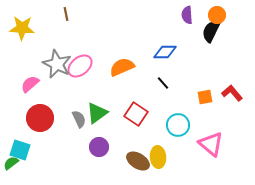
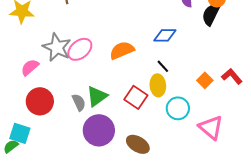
orange square: (205, 97) -> (205, 80), turned -35
purple circle: (99, 147) -> (99, 130), size x1.6
yellow ellipse: (158, 157) -> (158, 85), moved

